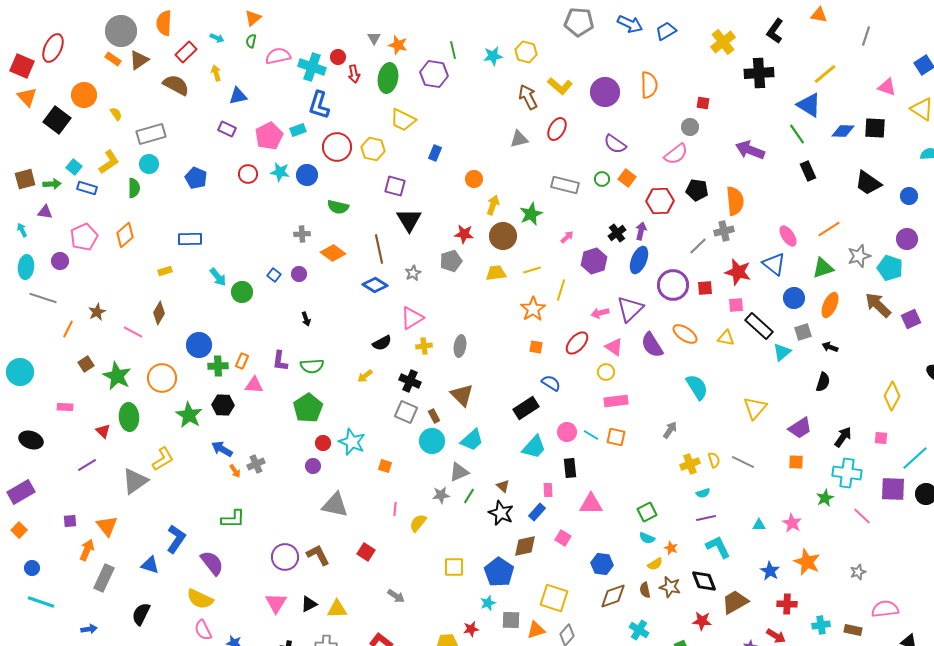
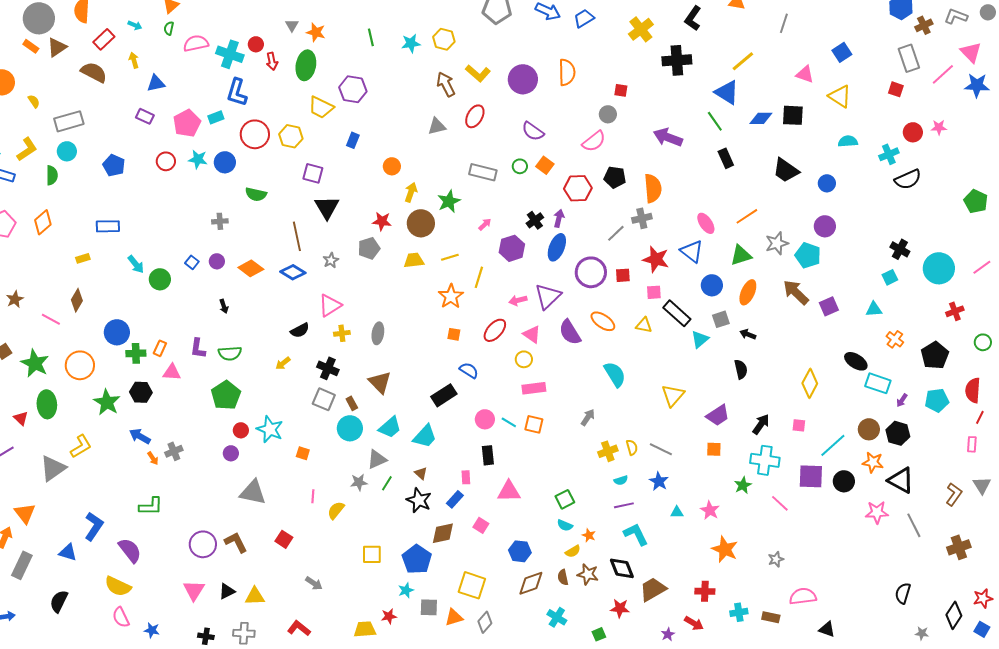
purple hexagon: (434, 74) -> (353, 89), moved
orange diamond: (333, 253) -> (251, 268), moved
black semicircle: (823, 382) -> (741, 369), turned -30
cyan trapezoid: (534, 447) -> (425, 436), moved
blue star: (770, 571) -> (659, 481), moved

